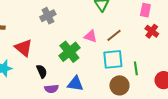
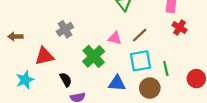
gray cross: (48, 16) -> (65, 29), moved
red triangle: (24, 48) -> (44, 56), turned -48
blue triangle: (75, 84) -> (117, 83), moved

